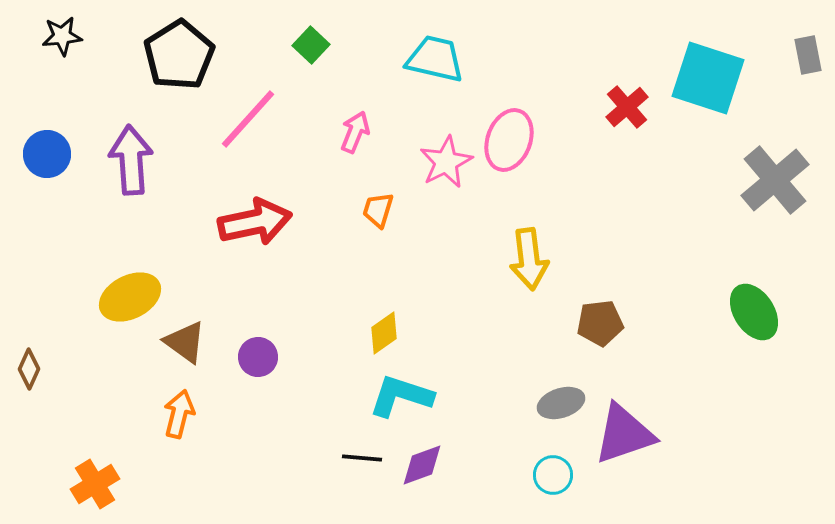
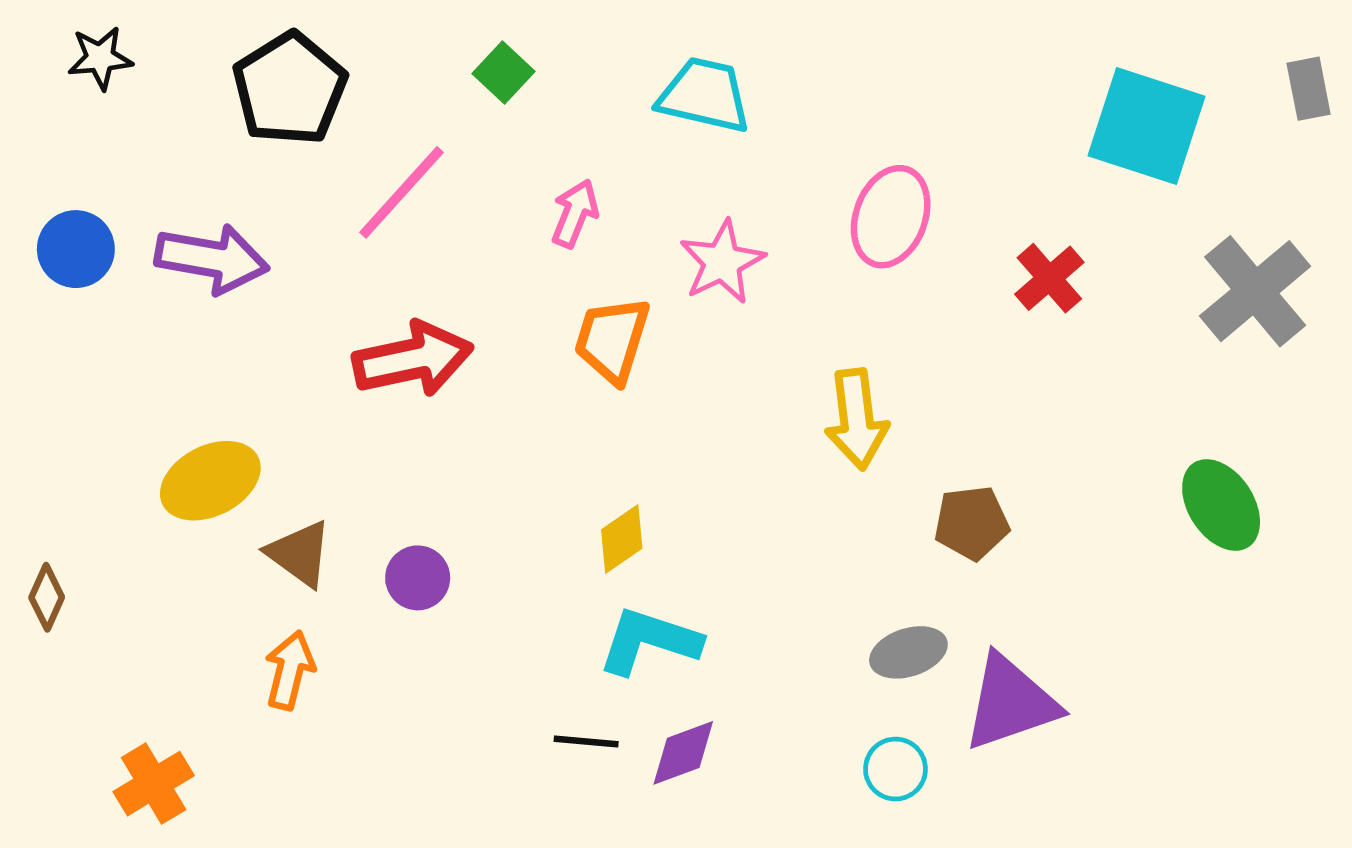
red cross: (627, 107) -> (1049, 278), moved
pink ellipse: (509, 140) -> (891, 217), moved
purple arrow: (131, 160) -> (212, 259), turned 104
orange trapezoid: (378, 210) -> (612, 340), size x1.5

